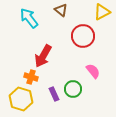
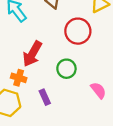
pink semicircle: (93, 71) -> (98, 90), moved
green circle: (73, 89) -> (66, 69), moved

